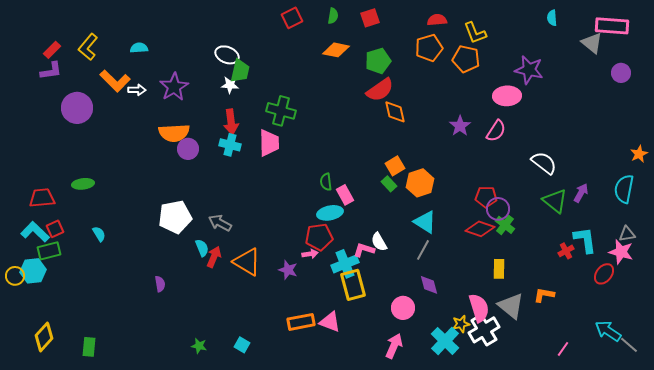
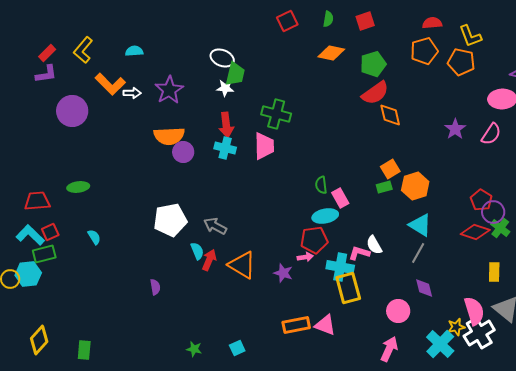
green rectangle: (389, 184) -> (384, 187), turned -63
red pentagon: (486, 197) -> (481, 200), turned 30
cyan cross: (345, 264) -> (340, 267), turned 32
cyan square: (242, 345) -> (237, 348), turned 35

